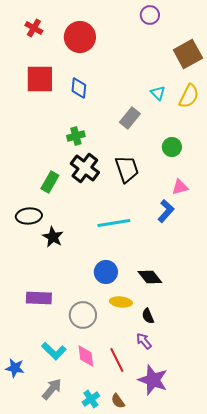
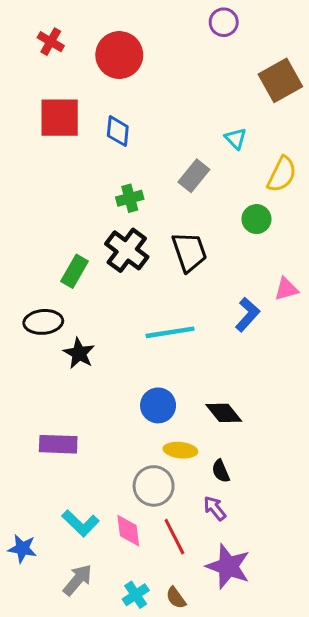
yellow semicircle: (189, 96) -> (282, 174), moved
green cross: (76, 136) -> (130, 198), moved
pink triangle: (180, 187) -> (286, 289), moved
gray circle: (83, 315) -> (154, 486), moved

